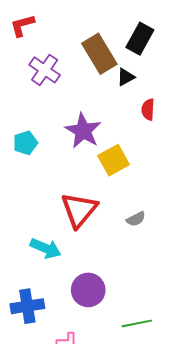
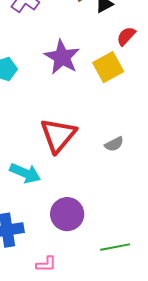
red semicircle: (148, 109) -> (126, 36), turned 40
yellow square: (114, 160) -> (108, 67), moved

